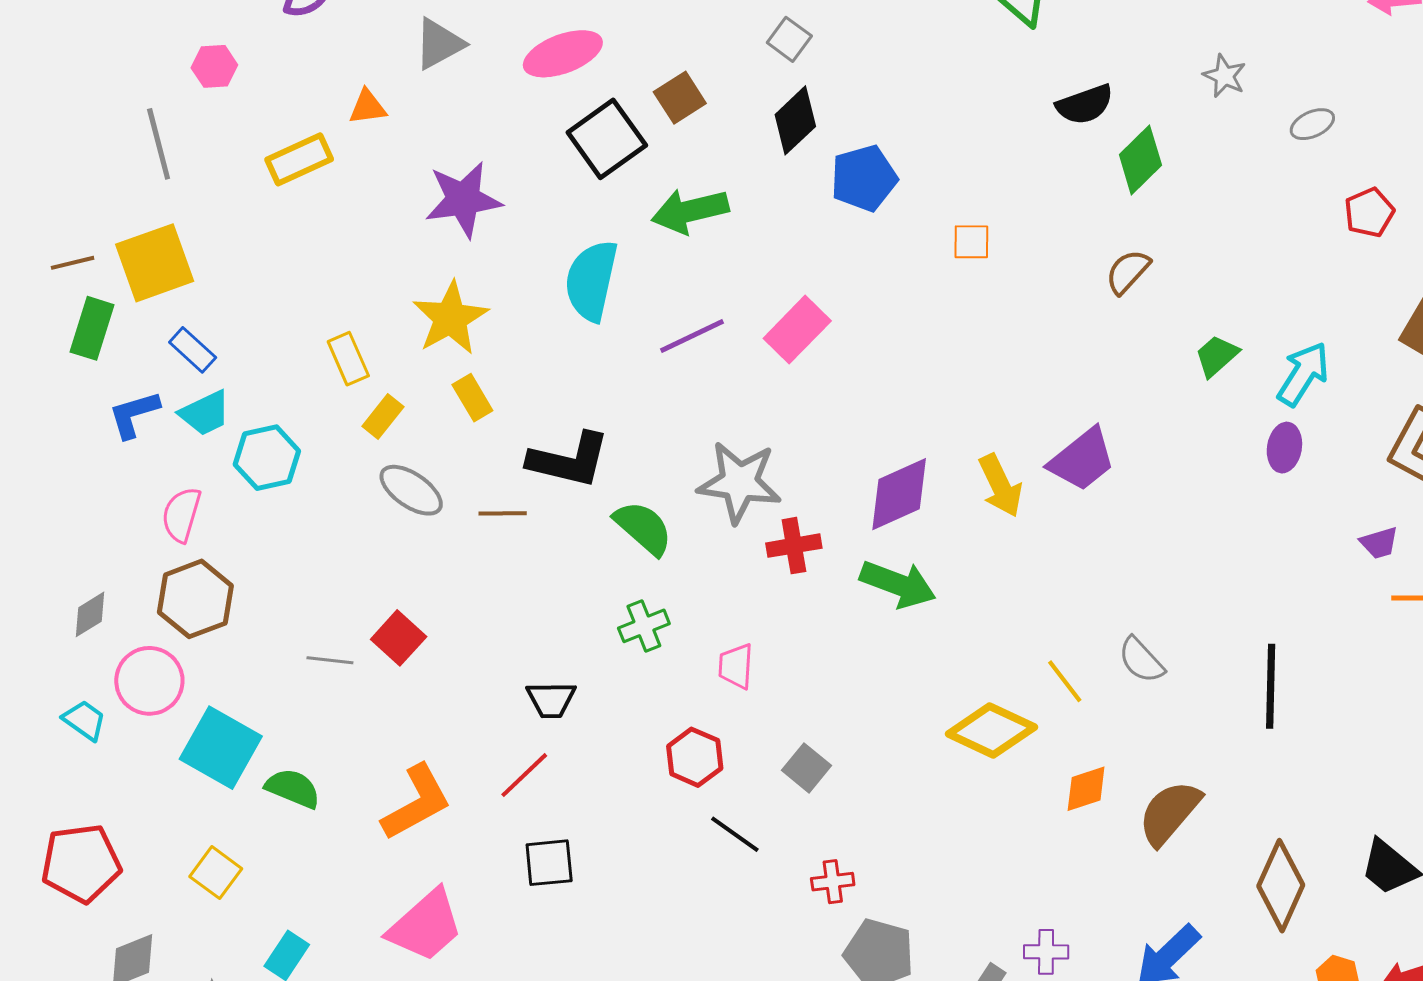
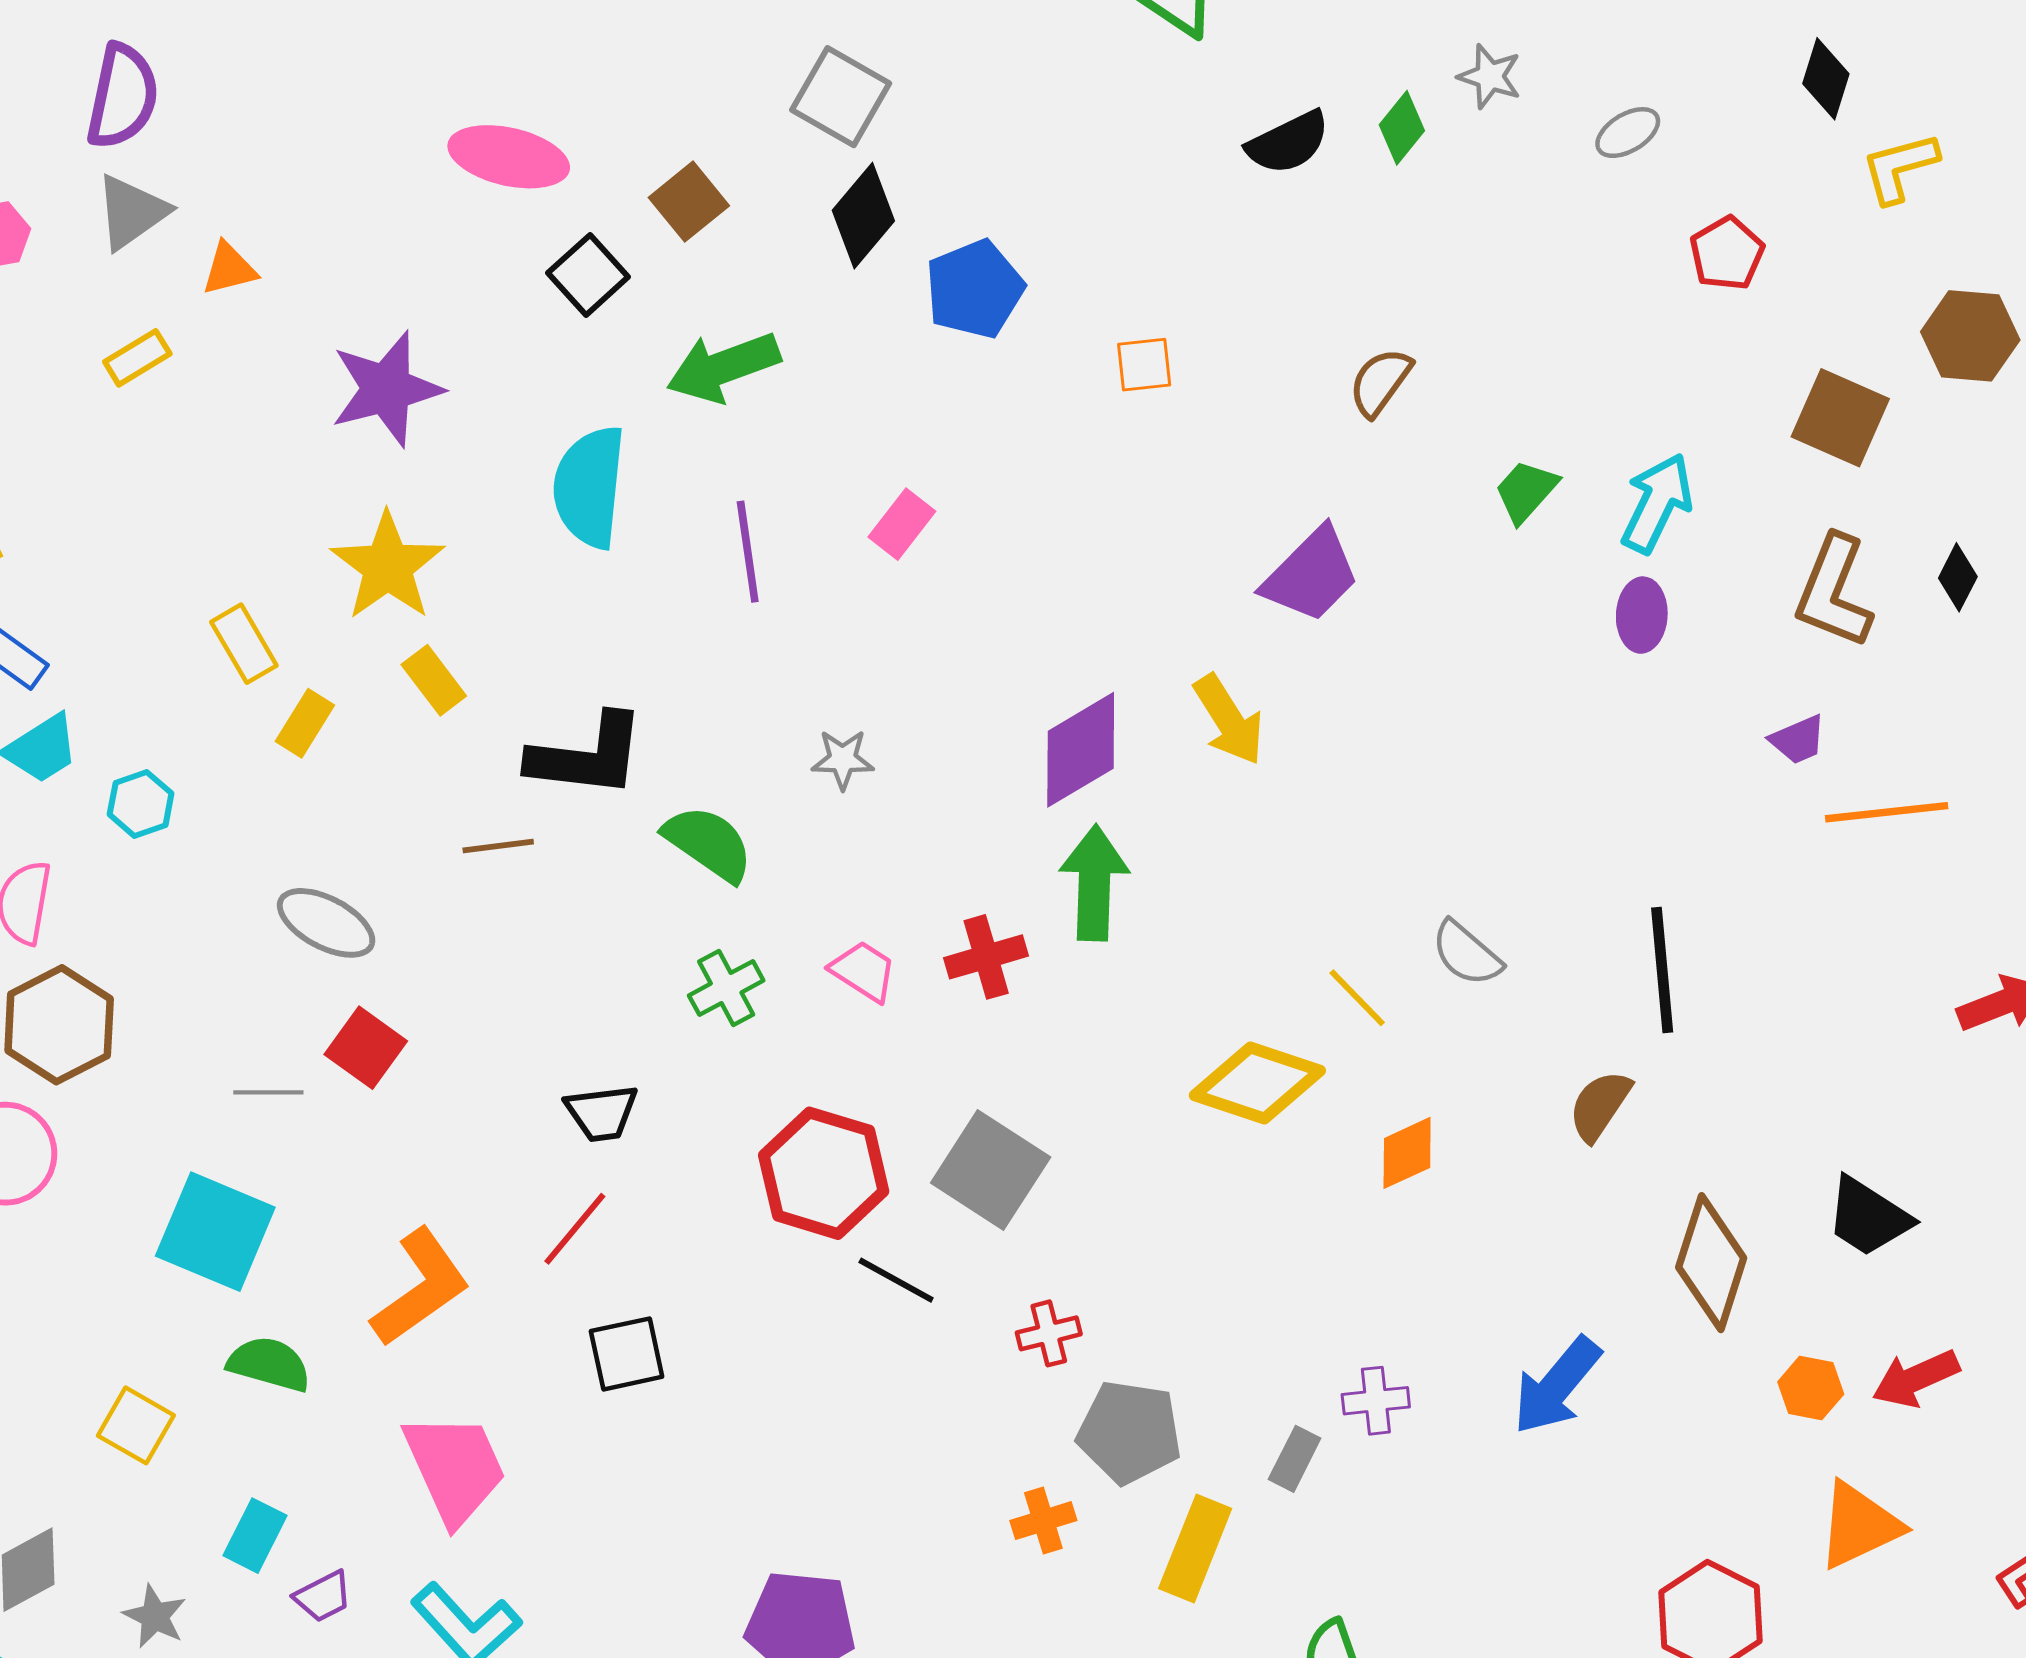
gray square: (789, 39) -> (841, 97), size x1.5
gray triangle: (439, 44) -> (131, 212), moved
pink ellipse: (563, 54) -> (509, 157), turned 40
black square: (607, 139) -> (588, 275), size x0.7
yellow rectangle: (299, 159) -> (137, 358), size x0.7
green diamond: (1140, 160) -> (1402, 128), moved, size x0.7
pink rectangle: (797, 330) -> (902, 524), size x0.7
purple line: (692, 336) -> (748, 552), turned -66
cyan hexagon: (267, 458) -> (141, 804), size x0.7
purple trapezoid: (1082, 460) -> (1311, 575), moved
gray star: (739, 482) -> (843, 759), size x0.5
gray ellipse: (411, 490) -> (326, 923), moved
red cross: (794, 546) -> (986, 957), moved
green arrow: (898, 584) -> (1094, 883), turned -102
pink trapezoid: (736, 666) -> (863, 971), moved, turned 126
cyan square: (221, 748) -> (215, 1232), moved
red hexagon: (695, 757) -> (824, 1173), size x1.5
gray square: (806, 768) -> (991, 1170), size x1.6
green semicircle: (293, 788) -> (269, 1364), moved
brown semicircle: (1169, 813) -> (1600, 1106), moved, size x0.7
pink trapezoid: (426, 926) -> (455, 1468), turned -66

